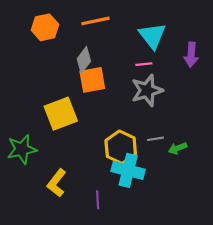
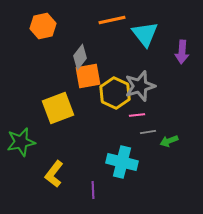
orange line: (95, 21) -> (112, 20), moved
pink line: (144, 64) -> (137, 115), moved
yellow hexagon: (121, 147) -> (115, 93), moved

